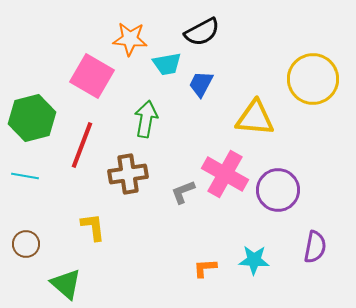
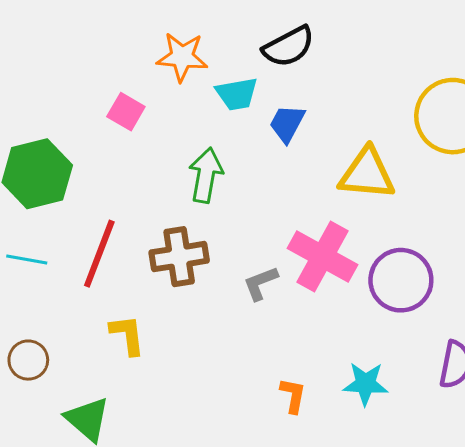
pink square: (92, 76) -> (126, 112), size x0.6
red line: (82, 145) -> (99, 254), moved
orange L-shape: (205, 268) -> (293, 396), turned 105

